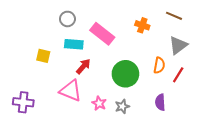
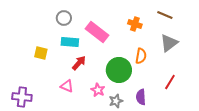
orange semicircle: (159, 65) -> (141, 56), moved
red line: (178, 75) -> (170, 82), moved
pink triangle: (71, 91) -> (67, 86), size x0.6
purple semicircle: (160, 102) -> (141, 97), moved
pink star: (99, 103) -> (98, 90), moved

